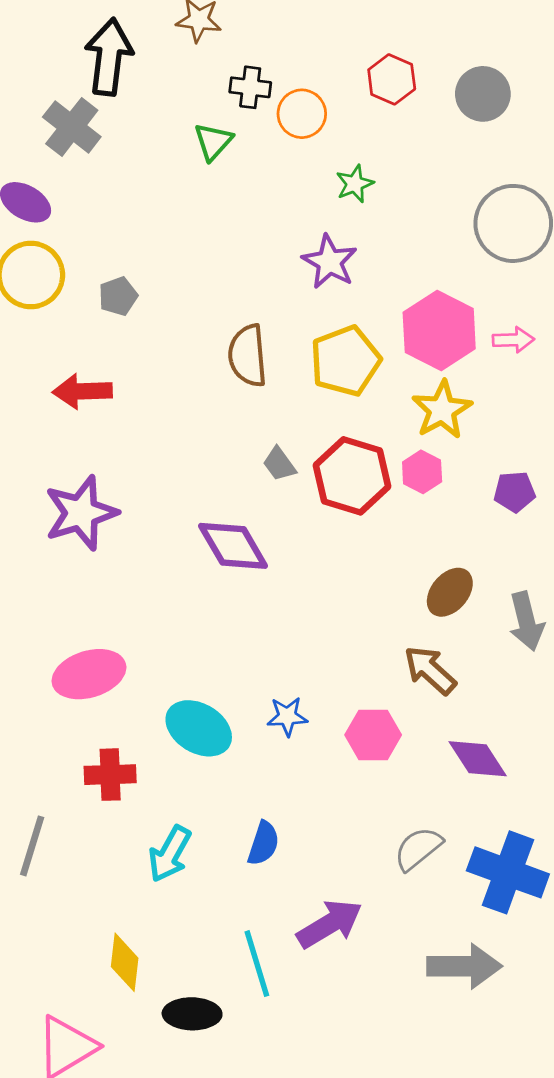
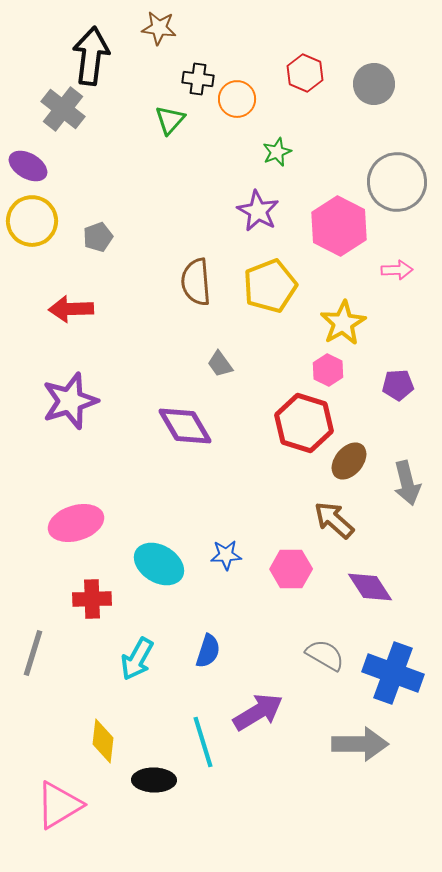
pink hexagon: (439, 331) -> (339, 226), moved
red hexagon: (352, 476) -> (304, 423), moved
gray semicircle: (418, 849) -> (325, 655), turned 69

